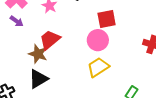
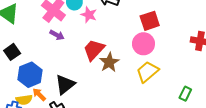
brown star: (38, 54) -> (109, 62), moved, turned 30
black triangle: (38, 79) -> (65, 84), moved

